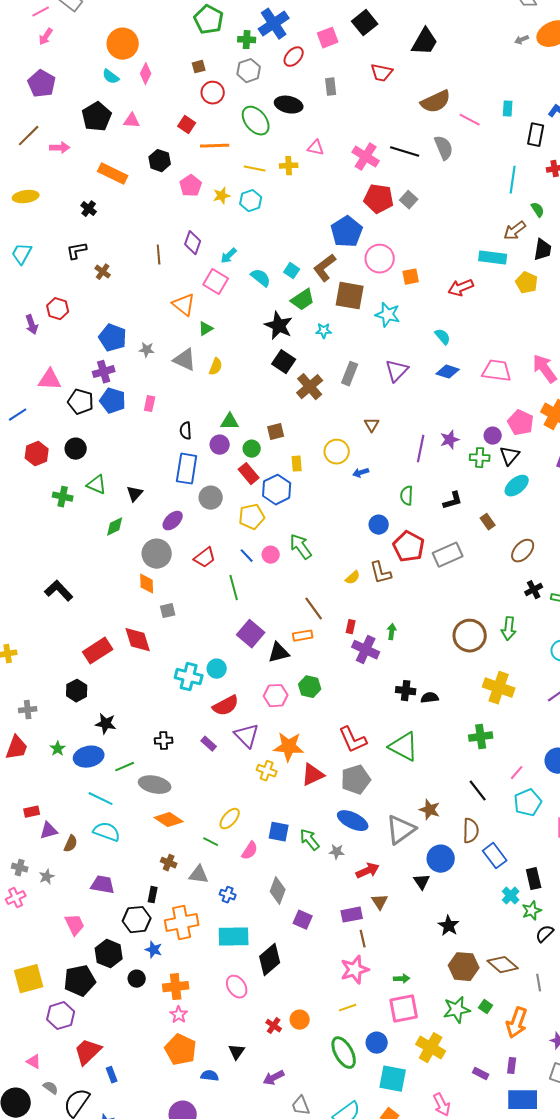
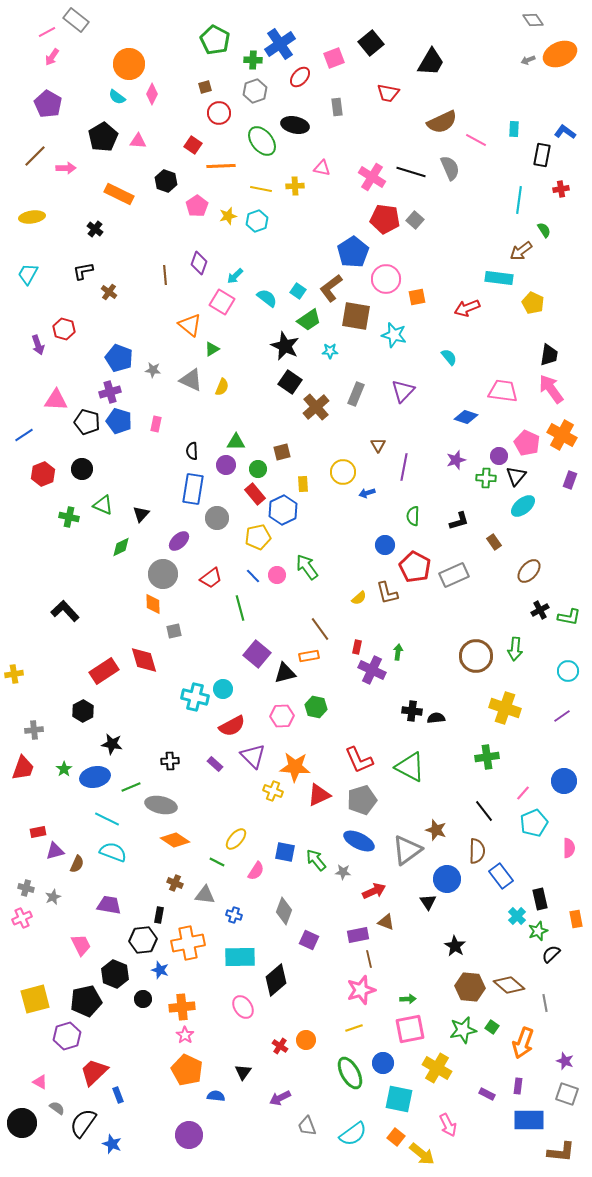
black trapezoid: (543, 250) -> (549, 355), moved
blue diamond: (448, 372) -> (466, 417), moved
purple line: (421, 449) -> (404, 467), moved
brown triangle: (380, 902) -> (386, 922), turned -36

